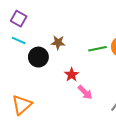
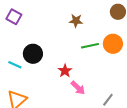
cyan line: (19, 40) -> (15, 65), moved
brown star: (58, 43) -> (76, 21), moved

